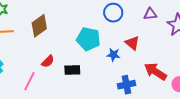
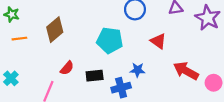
blue star: (113, 55) -> (137, 70), moved
blue cross: (126, 85) -> (121, 88), moved

